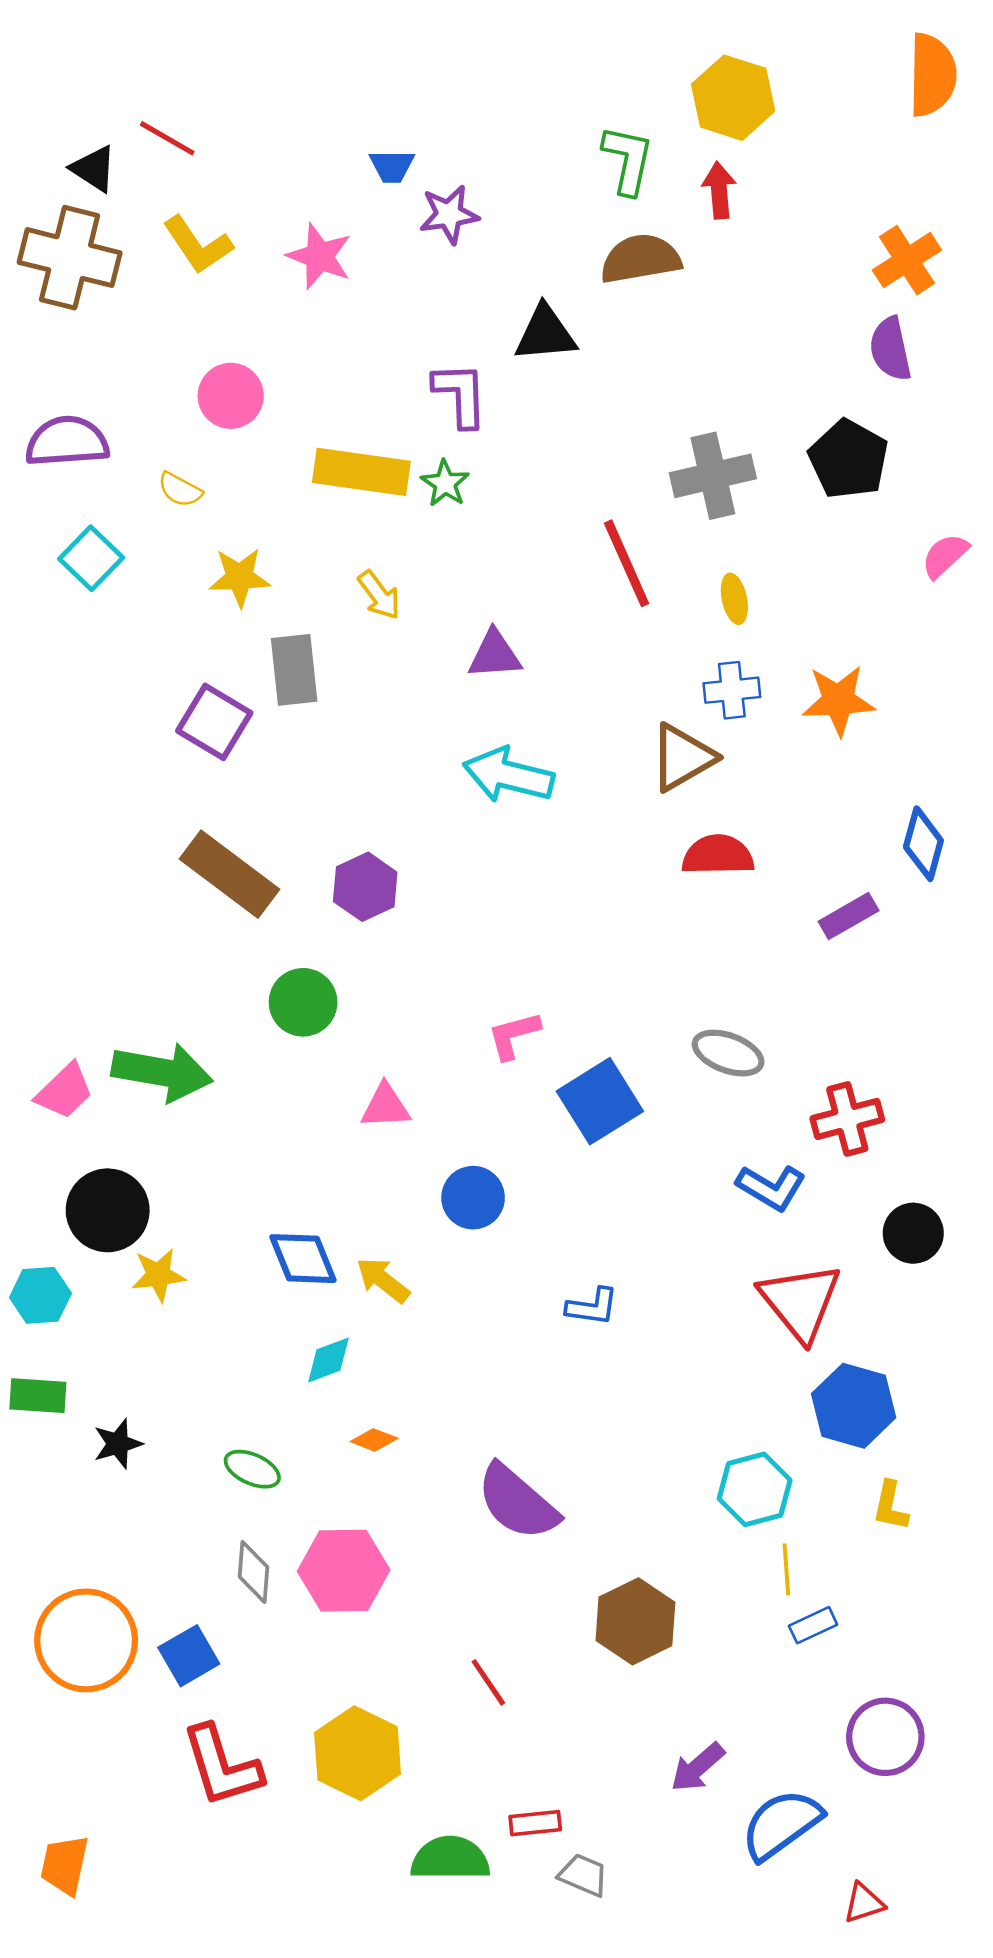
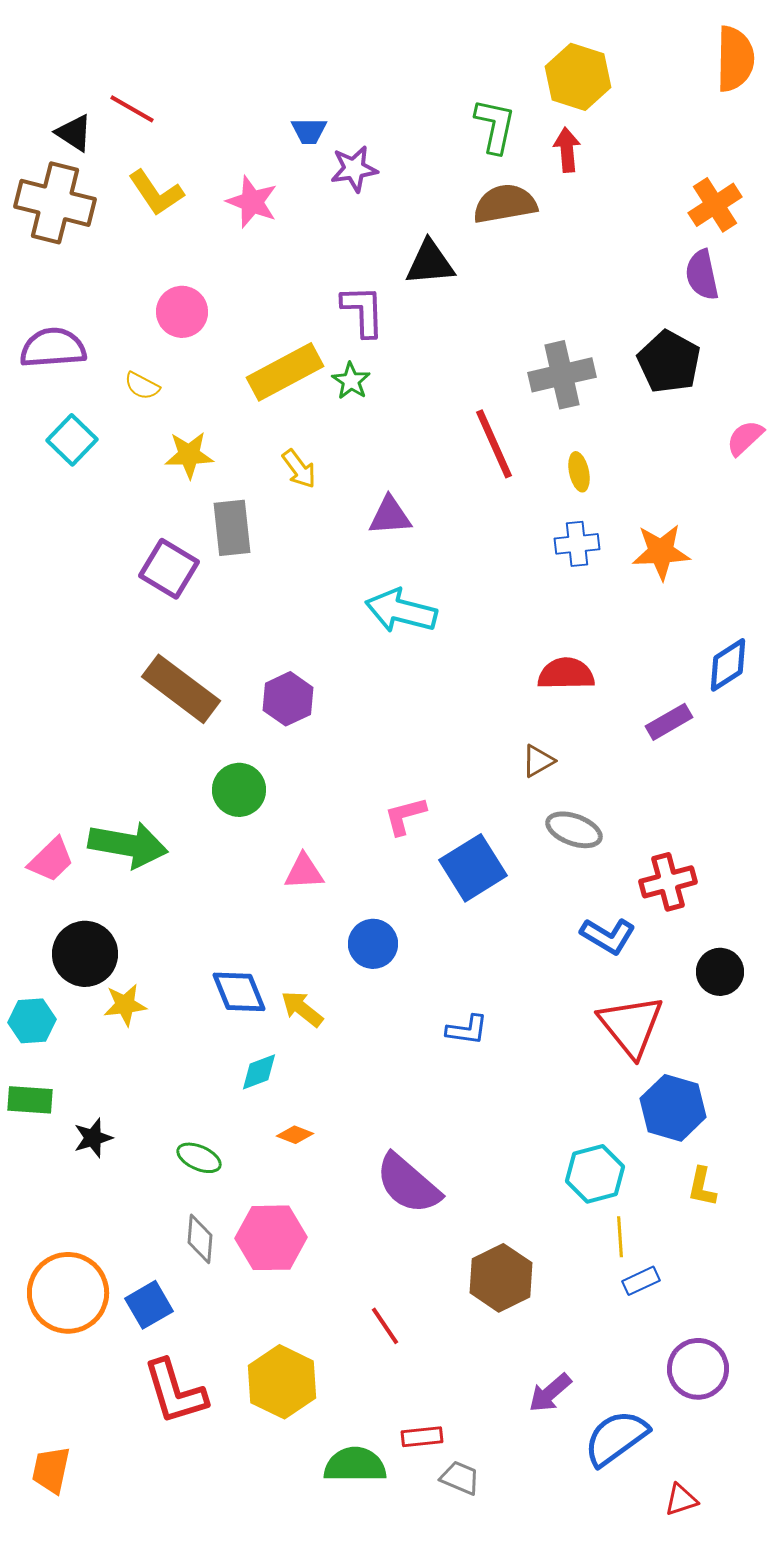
yellow rectangle: (361, 472) -> (285, 372), turned -36
brown triangle: (682, 757) -> (538, 761), moved, size x0.6
blue diamond: (923, 844) -> (728, 665), turned 42

